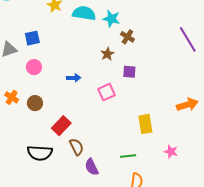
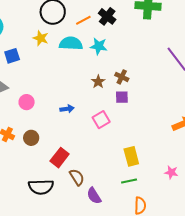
brown cross: (127, 37) -> (122, 77), moved
blue square: (32, 38) -> (12, 56), moved
yellow rectangle: (145, 124) -> (131, 156), moved

